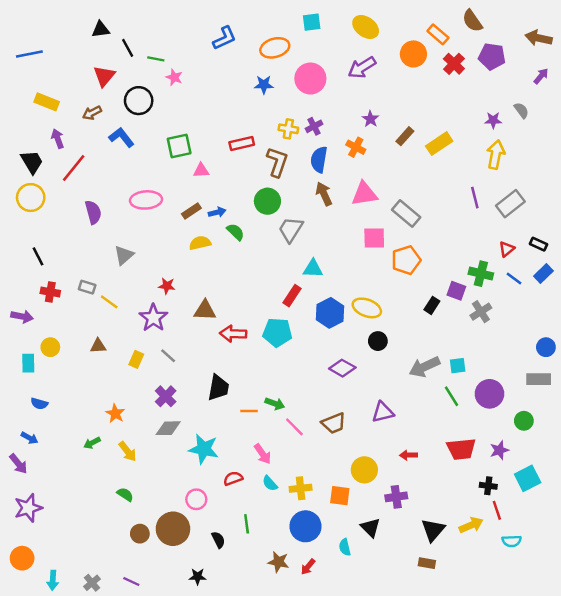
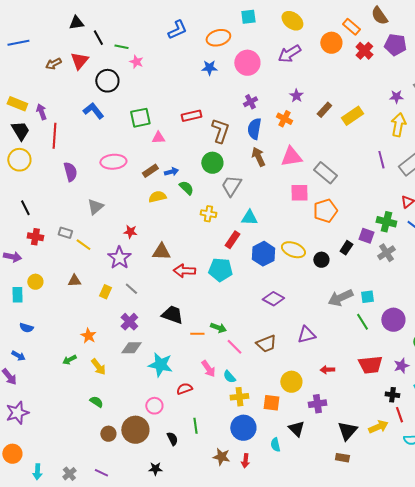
yellow rectangle: (47, 102) -> (17, 104), moved
brown arrow: (92, 113) -> (53, 64), moved
yellow cross: (288, 129) -> (208, 214), moved
red line: (74, 168) -> (54, 136), turned -35
black circle: (378, 341) -> (321, 260), moved
black trapezoid: (218, 388) -> (172, 315), turned -80
cyan semicircle: (270, 483) -> (229, 377), moved
red arrow: (308, 567) -> (245, 461), turned -32

